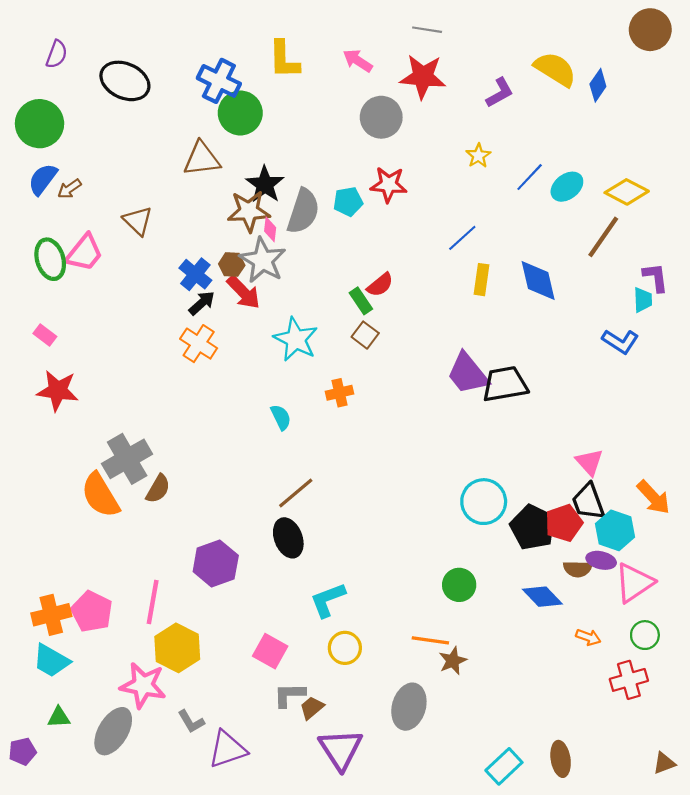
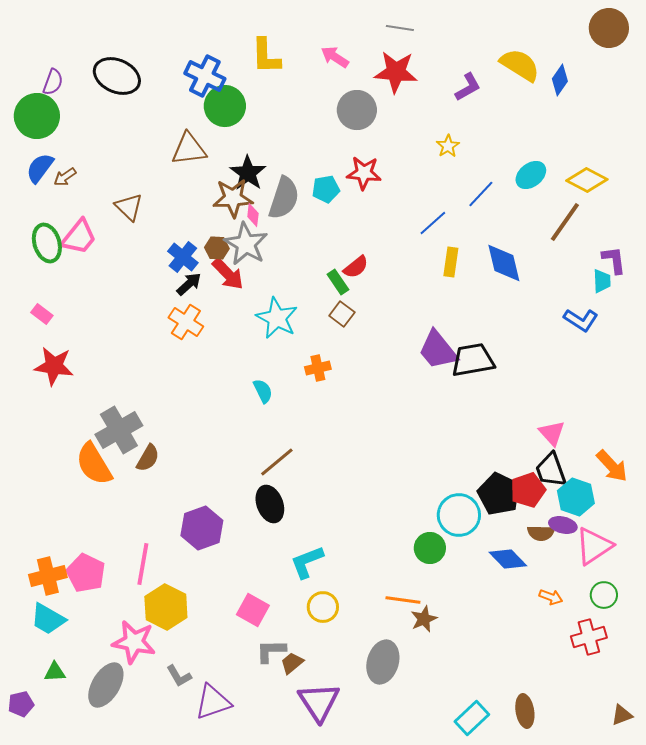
purple semicircle: (57, 54) -> (53, 82), moved
blue line: (530, 177) -> (481, 194), moved
cyan circle: (484, 502) -> (459, 515), moved

